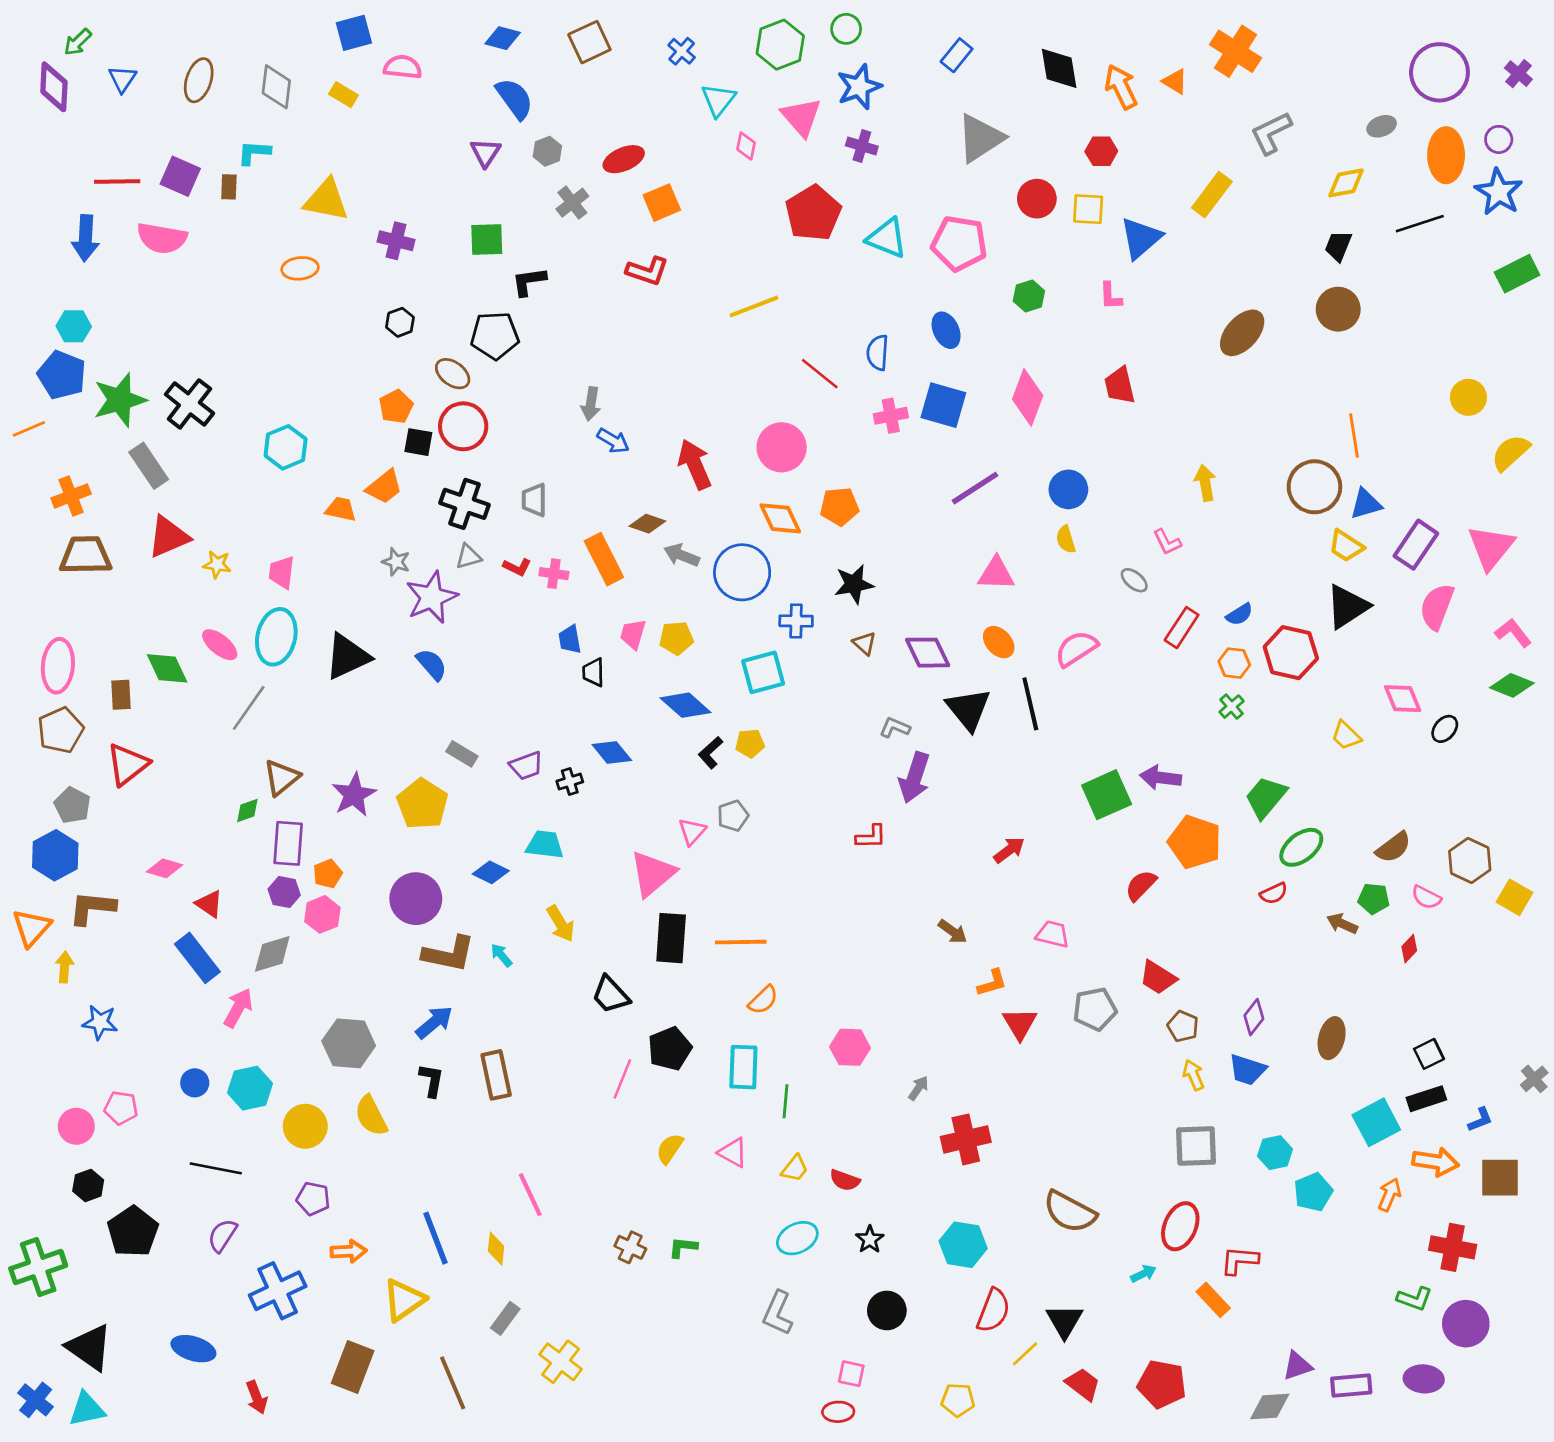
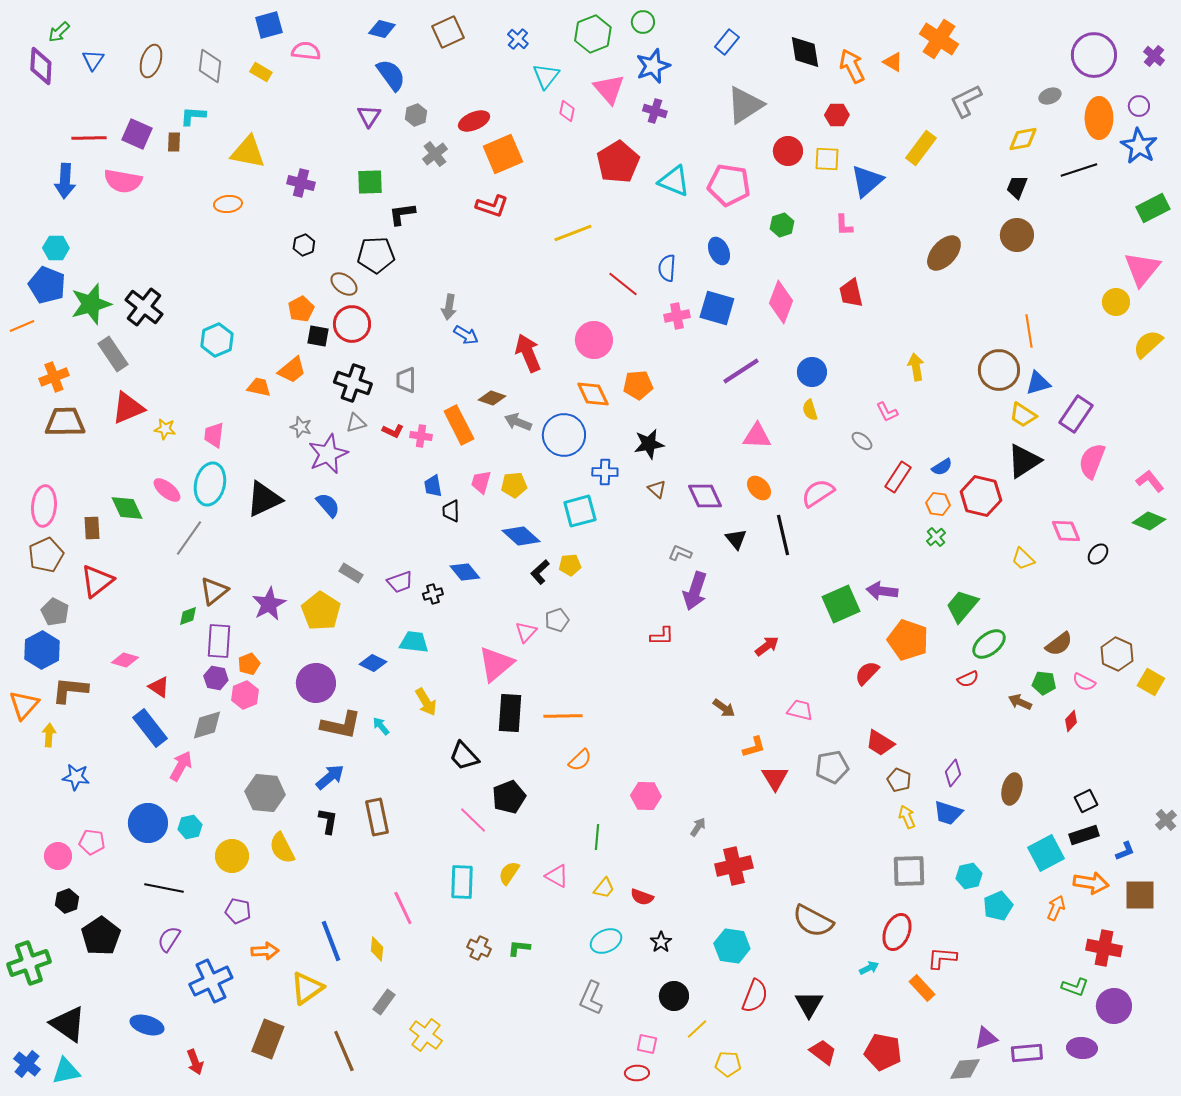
orange square: (662, 203) -> (503, 154), size x1.4
pink triangle: (1491, 547) -> (1142, 269), moved
black triangle: (968, 709) -> (736, 539), size x0.6
cyan rectangle: (743, 1067) -> (462, 882), moved
pink line: (622, 1079) -> (473, 820), turned -68
blue circle: (195, 1083) -> (148, 823), size x1.8
cyan hexagon: (250, 1088) -> (190, 827), size x0.7
yellow line: (1025, 1354) -> (697, 1029), moved

